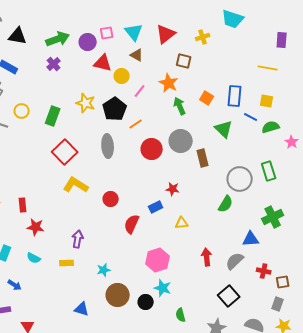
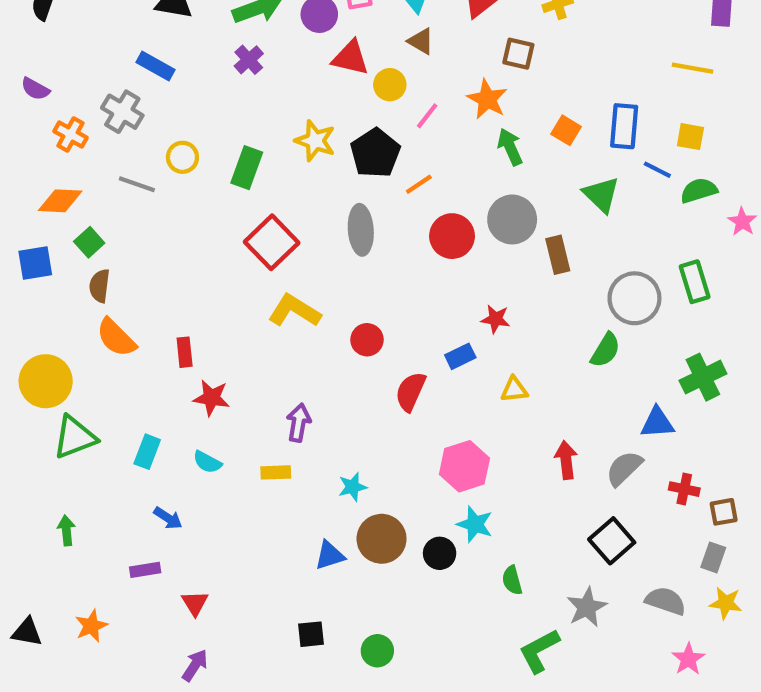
blue triangle: (82, 309) -> (330, 555), moved, turned -35

